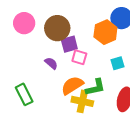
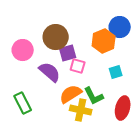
pink circle: (24, 23) -> (23, 50), moved
purple semicircle: (51, 63) -> (50, 72), size x1.6
green L-shape: (95, 87) -> (94, 96), turned 75

